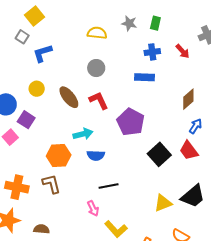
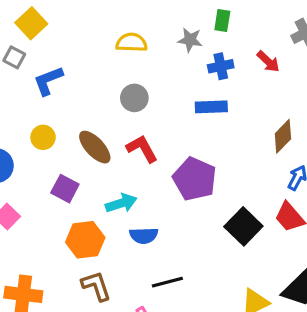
gray star: (129, 23) -> (190, 40), moved
purple square: (26, 120) -> (65, 189), moved
brown L-shape: (51, 184) -> (96, 286), moved

